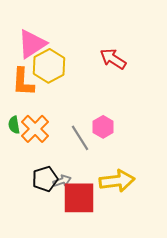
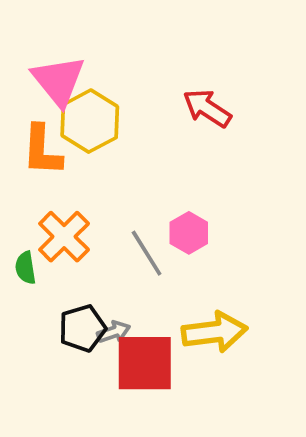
pink triangle: (32, 44) -> (59, 81), turned -36
green semicircle: (14, 125) -> (26, 268), moved

